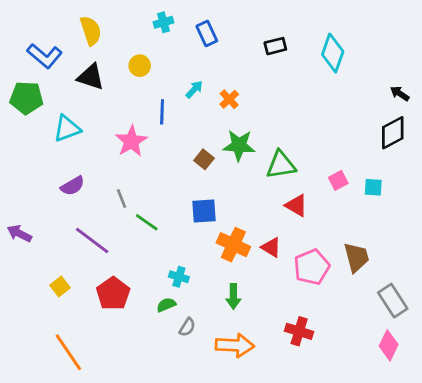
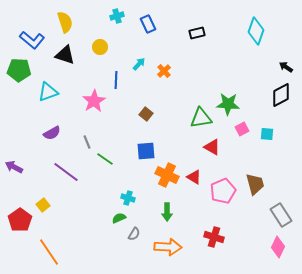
cyan diamond: (333, 53) -> (256, 31), moved
green star: (239, 145) -> (228, 104), moved
red pentagon: (113, 294) -> (20, 220), moved

